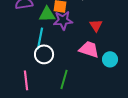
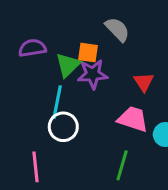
green triangle: (47, 14) -> (68, 65), turned -42
green line: (64, 79) -> (122, 165), moved

